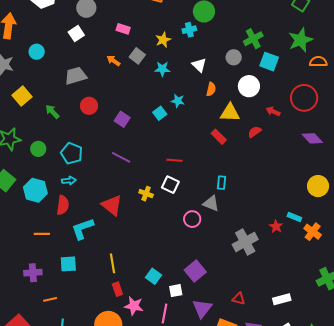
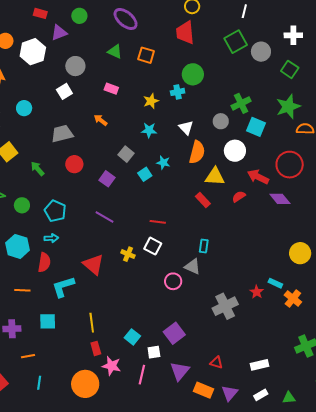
gray square: (137, 56) -> (126, 154), moved
orange semicircle: (211, 89) -> (197, 152), size x1.6
red arrow: (273, 111) -> (258, 177), size x1.5
purple diamond: (312, 138) -> (280, 199), moved

